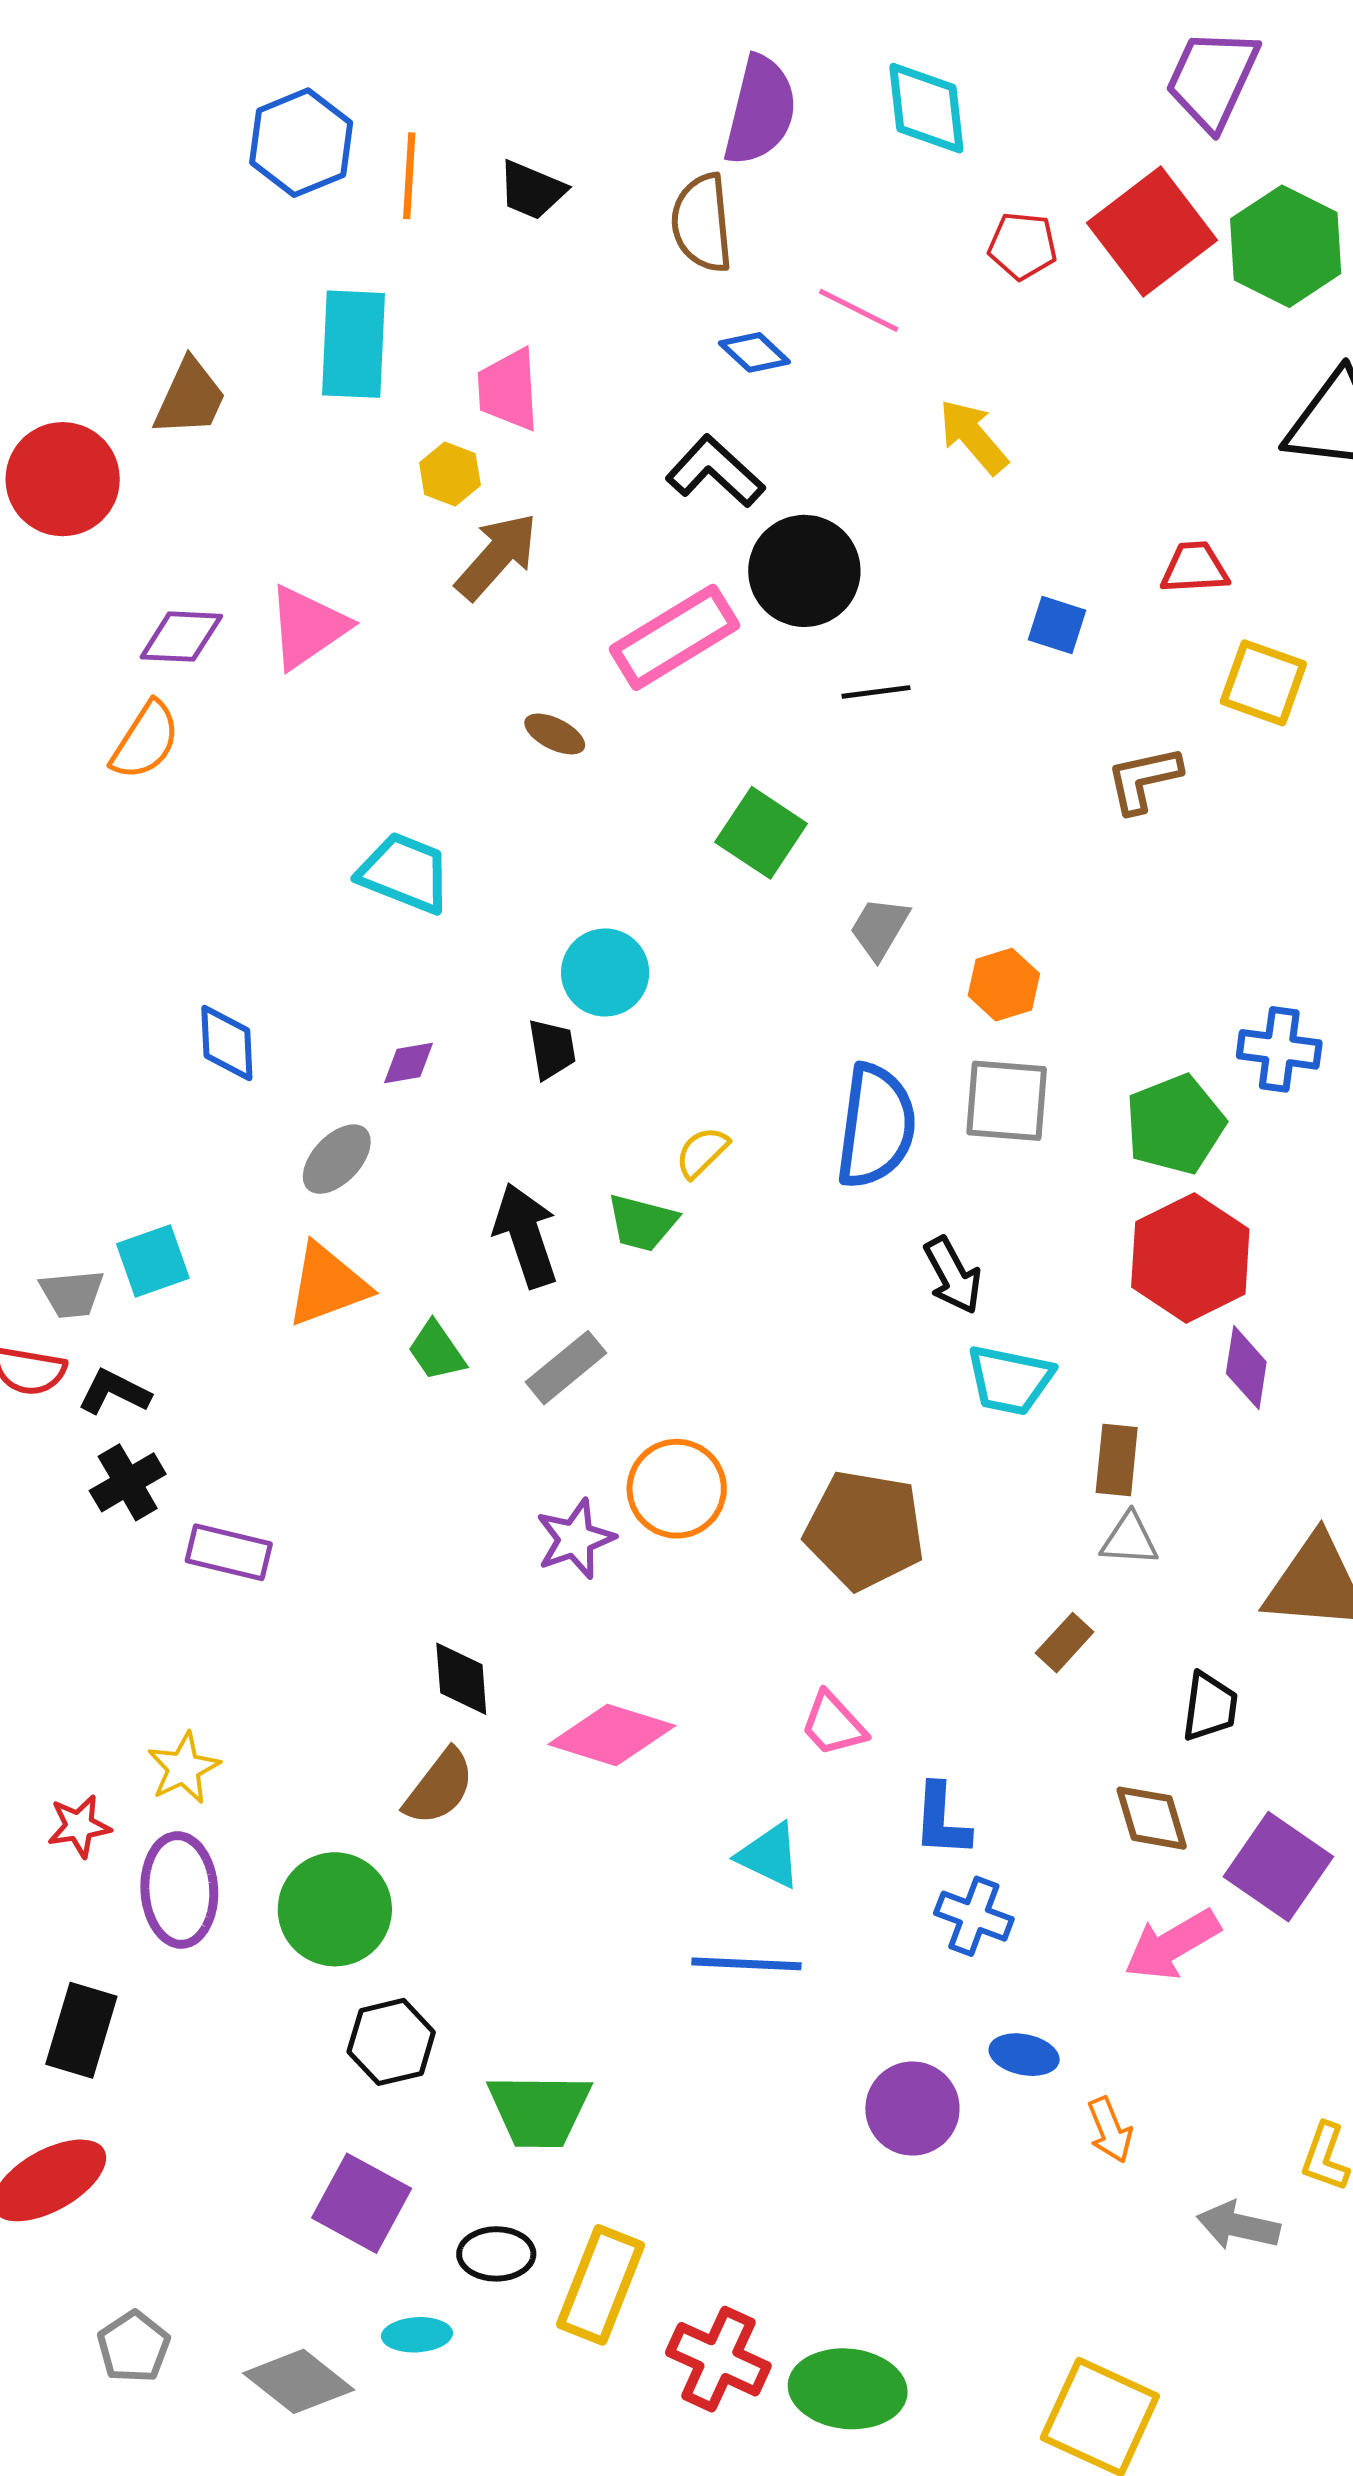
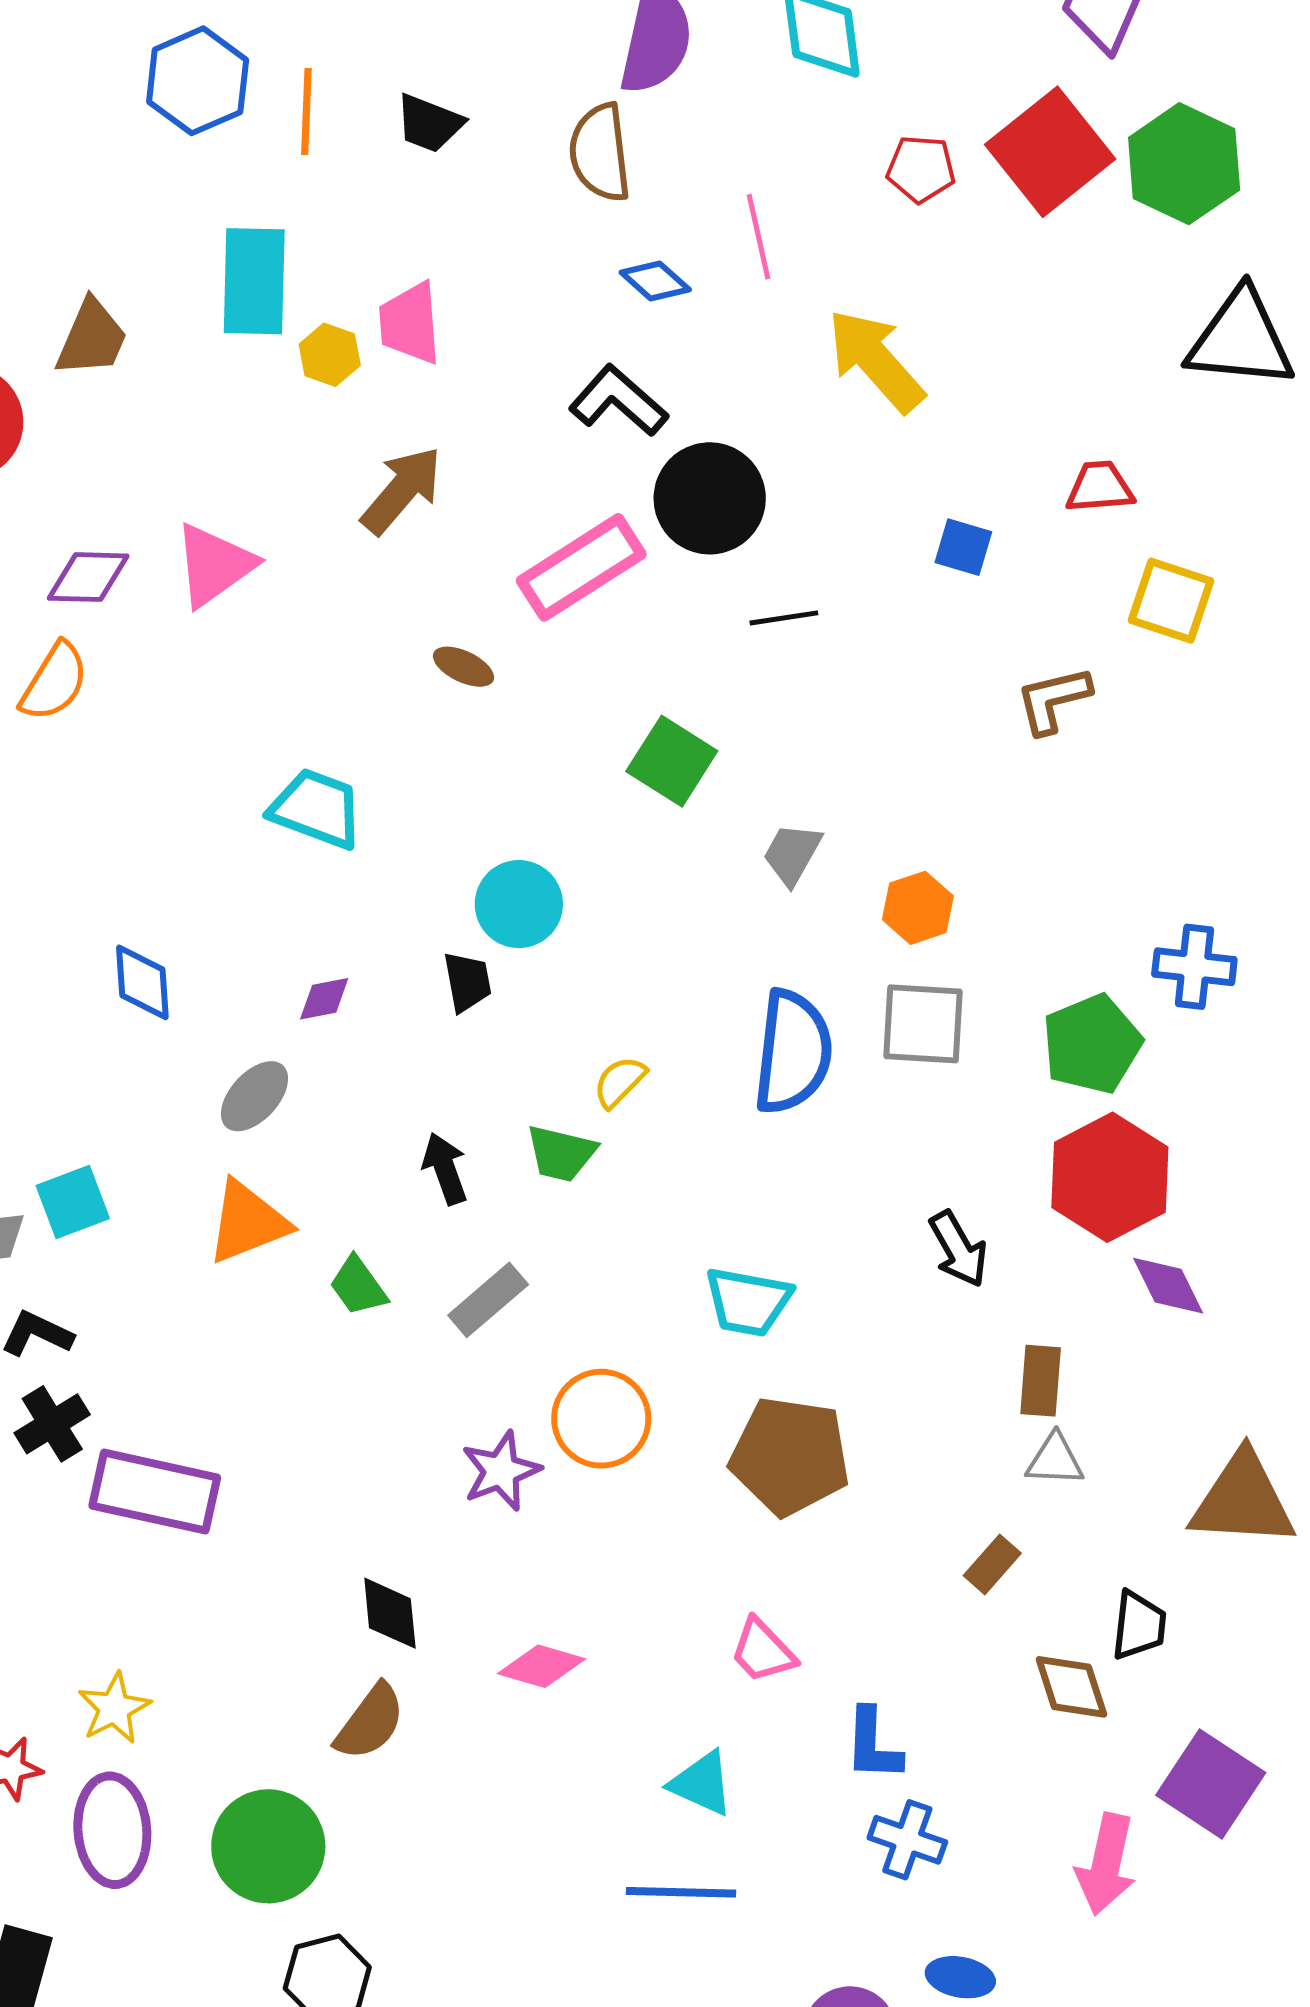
pink line: (859, 310) -> (759, 237), turned 52
yellow arrow: (973, 437) -> (876, 361), size x1.4
yellow hexagon: (450, 474) -> (330, 355), moved
black arrow: (526, 1235) -> (445, 1169), size x0.7
black arrow: (953, 1275) -> (958, 1249), moved
purple diamond: (1246, 1368) -> (1168, 1286), turned -34
cyan trapezoid: (1010, 1380) -> (748, 1302), moved
purple rectangle: (229, 1552) -> (155, 1492), size x1.5
pink diamond: (612, 1735) -> (542, 1666), size x0.7
brown diamond: (1152, 1818) -> (1071, 1687), moved
pink arrow: (1172, 1945) -> (1106, 1864), turned -46

